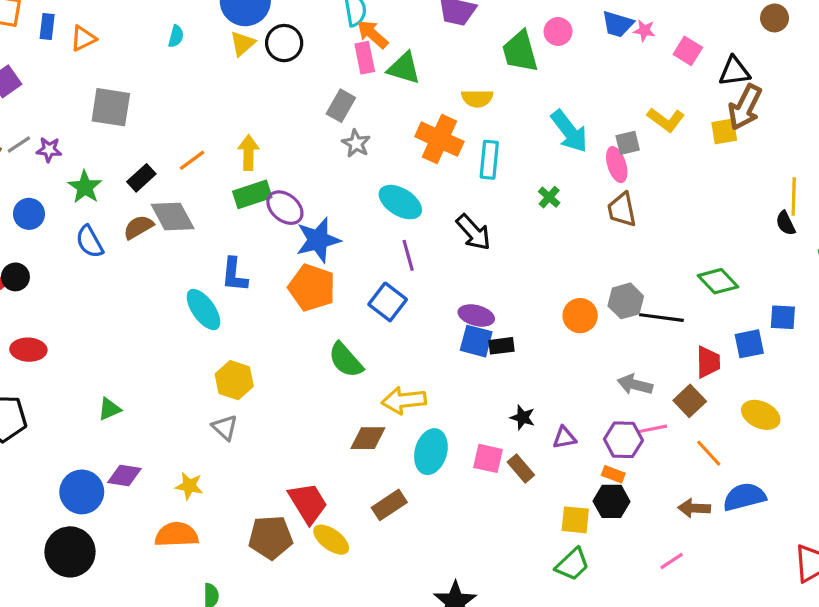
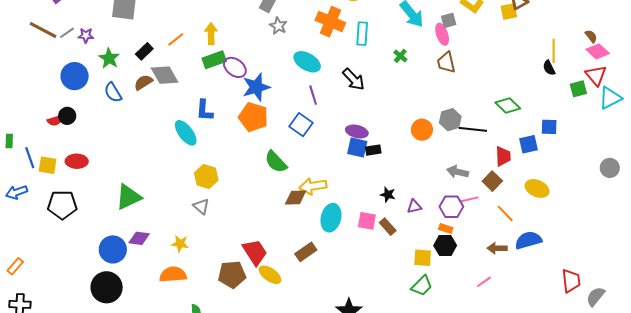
blue circle: (29, 214) -> (75, 76), size x1.4
green triangle: (109, 409) -> (129, 197), size x1.8
brown diamond: (368, 438) -> (296, 198), moved

